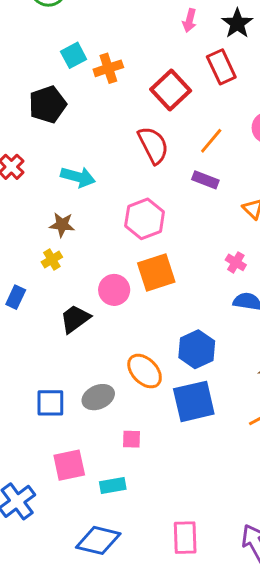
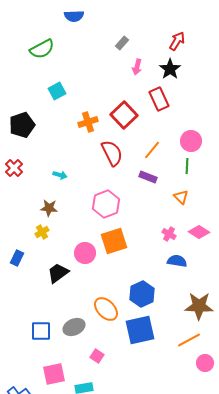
orange cross: (108, 68) -> (88, 122), moved
black pentagon: (48, 105) -> (22, 125), moved
cyan arrow: (78, 177) -> (60, 175), size x0.6
pink square: (132, 439) -> (97, 356), turned 32

